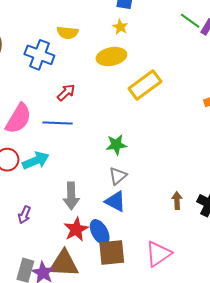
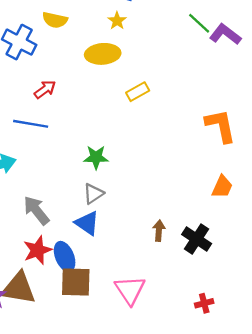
yellow rectangle: (145, 85) -> (138, 92), size x0.6
gray arrow: (71, 196) -> (36, 210), turned 136
pink triangle: (158, 254) -> (130, 290), turned -36

